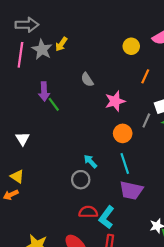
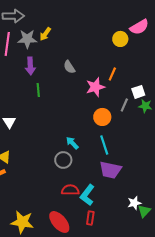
yellow circle: (131, 46) -> (120, 39), moved
gray star: (42, 49) -> (27, 39), turned -30
orange line: (145, 76) -> (112, 74), moved
purple arrow: (44, 91) -> (30, 66), moved
green line: (54, 104) -> (38, 90), turned 32

